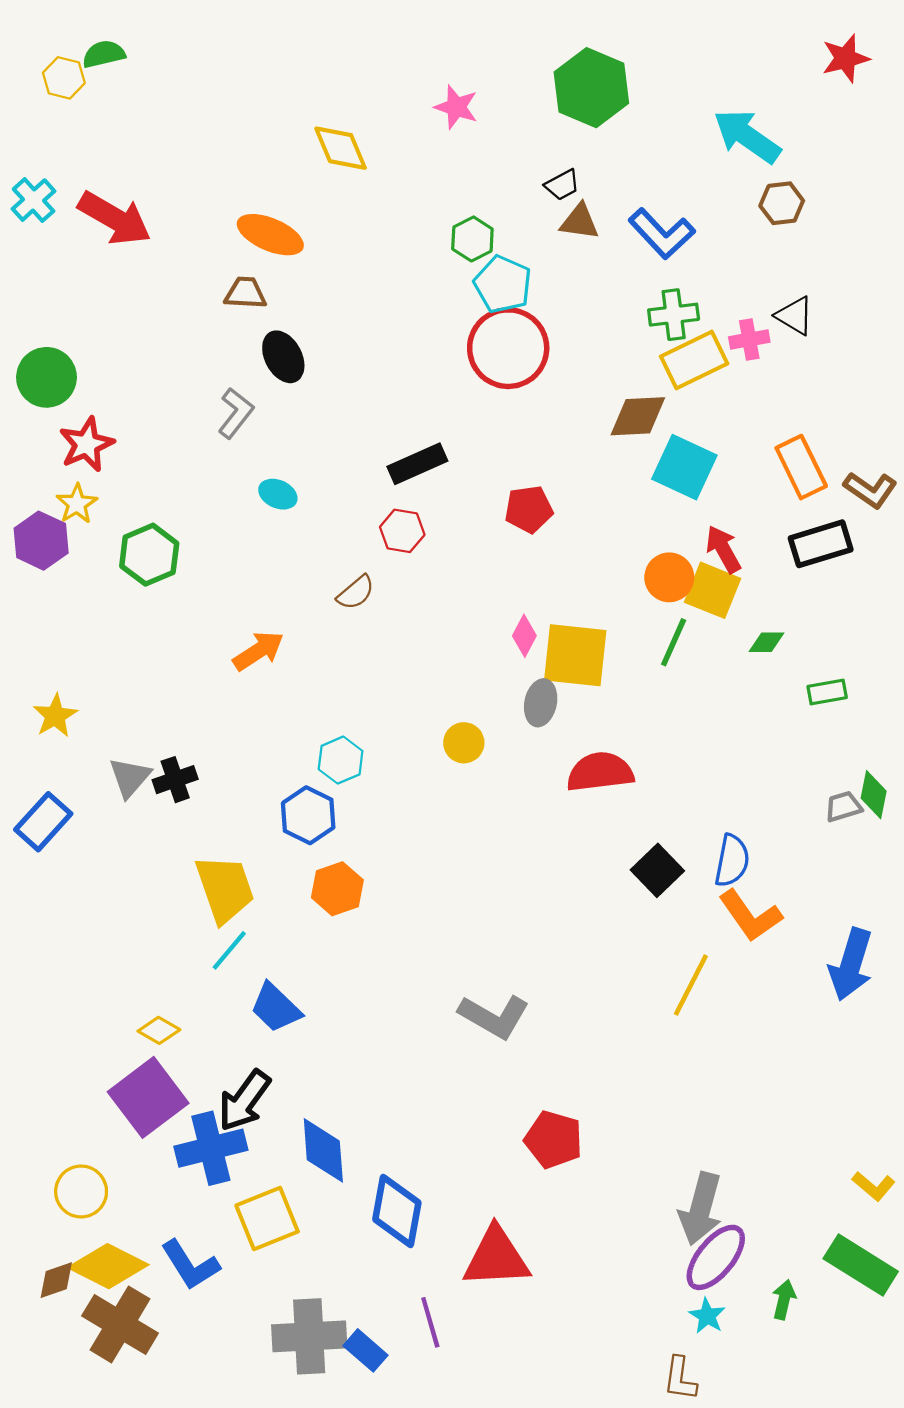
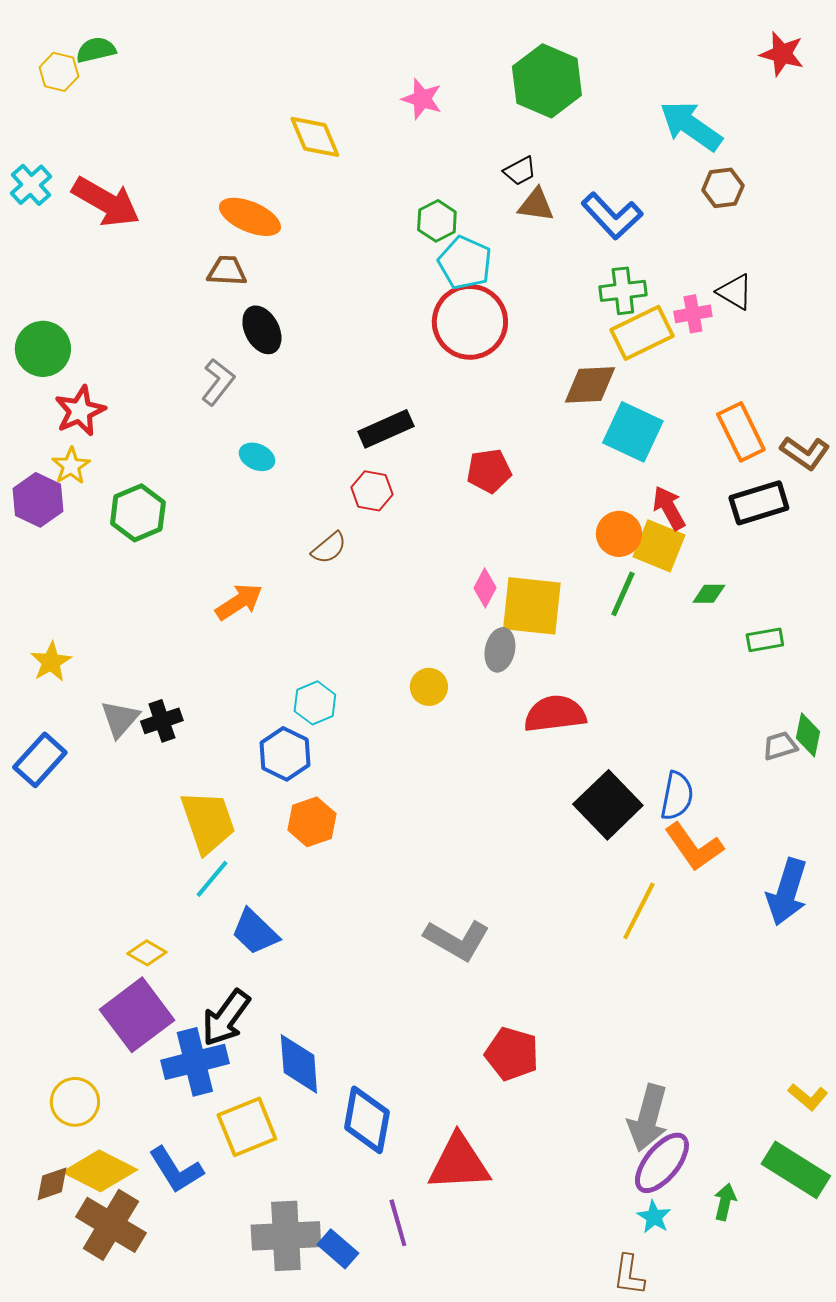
red star: (846, 58) -> (782, 54), turned 30
black square: (657, 870) -> (608, 805), size x1.4

